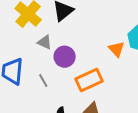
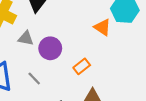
orange rectangle: (89, 80) -> (82, 66), size x0.6

